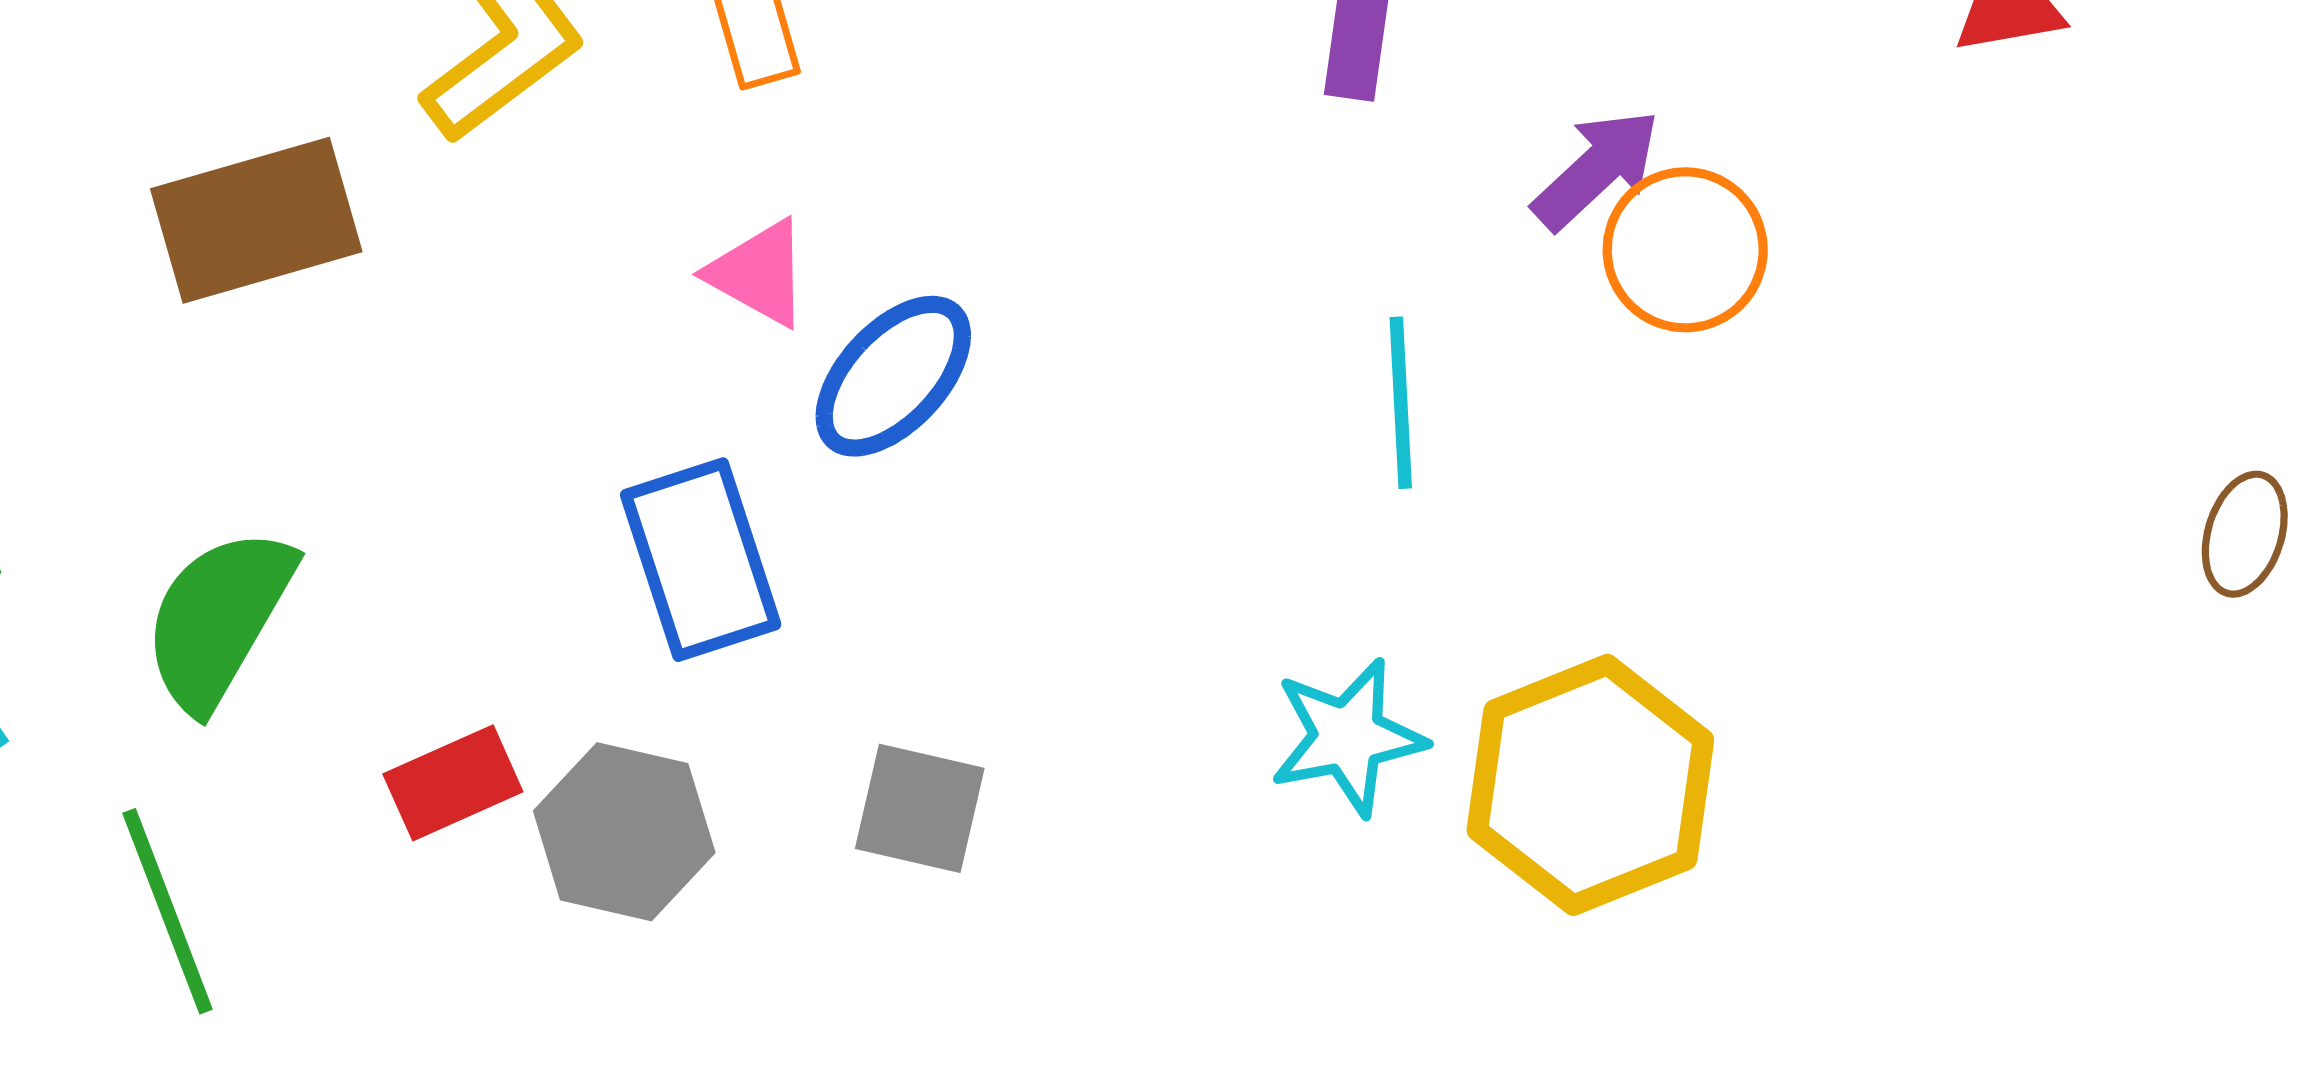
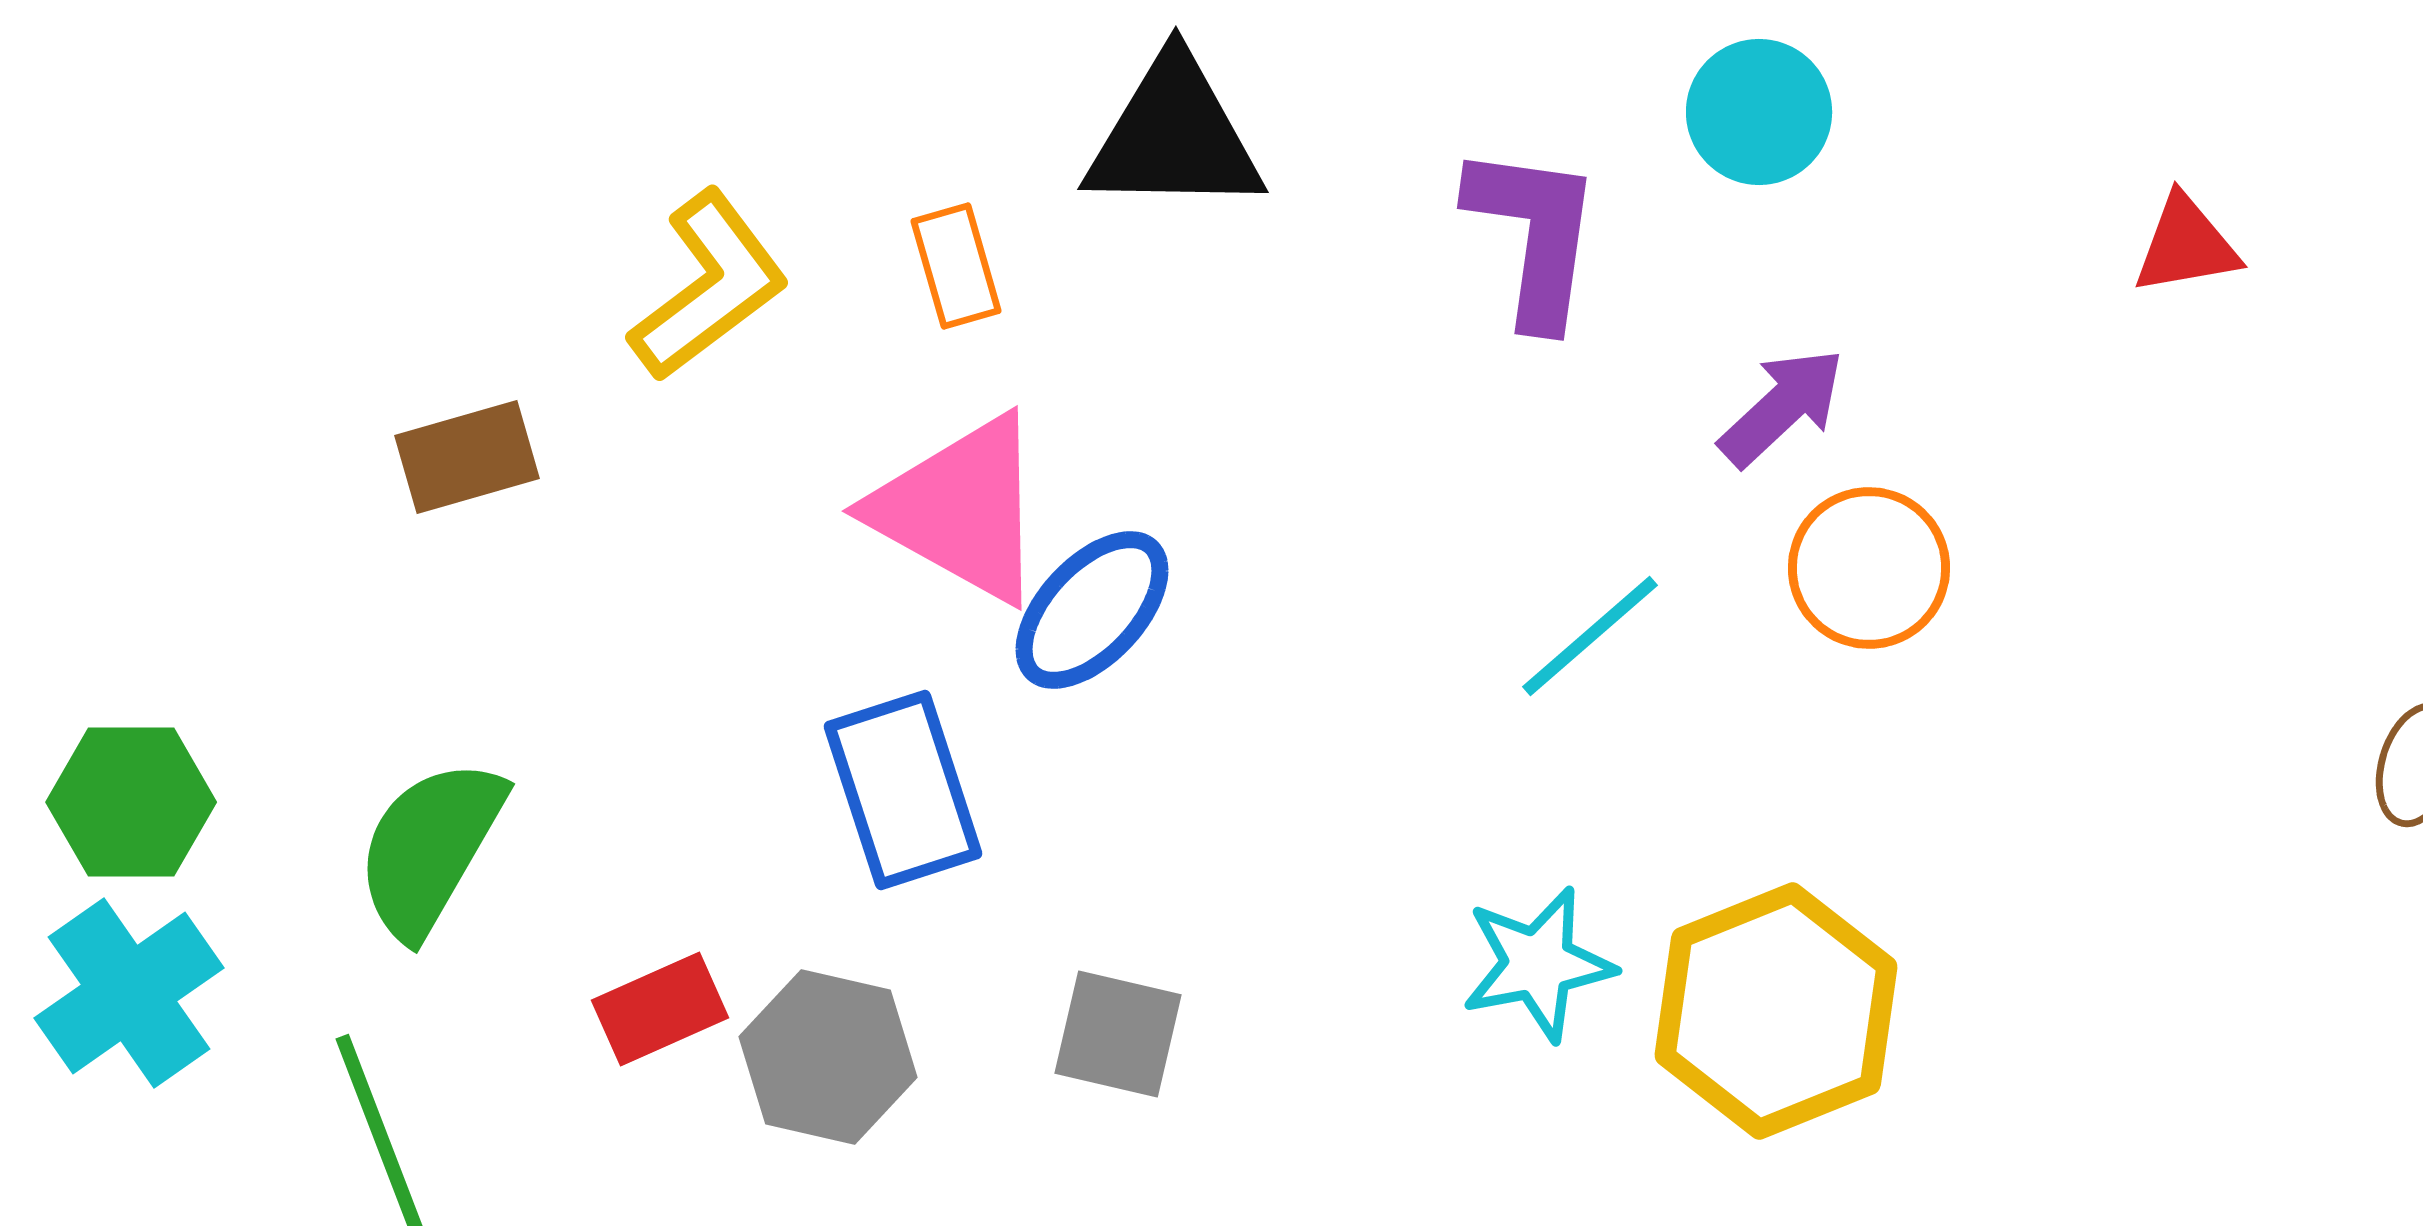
brown rectangle: (256, 220) -> (467, 457), size x0.7
orange circle: (1685, 250) -> (1869, 568), moved
pink triangle: (759, 273) -> (960, 509), size x1.8
cyan line: (1401, 403) -> (1590, 636), turned 52

